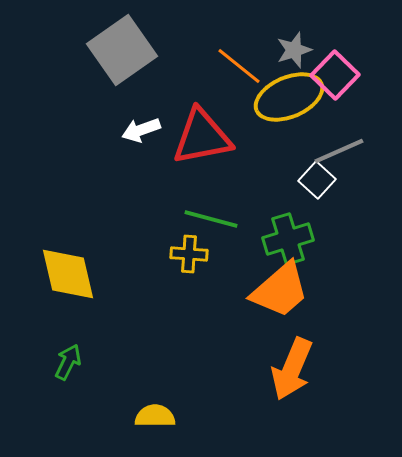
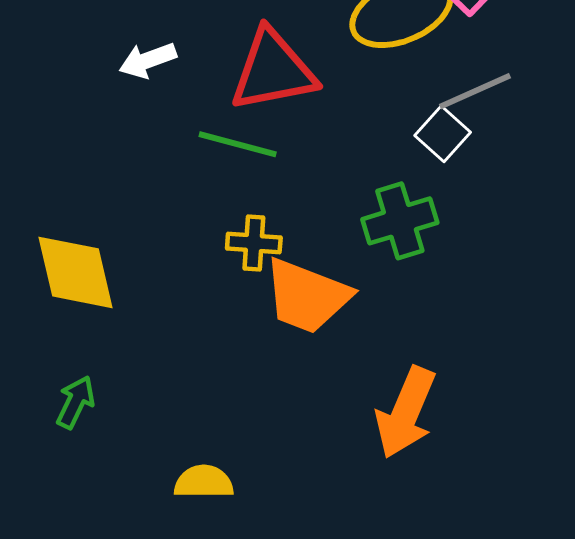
white arrow: (141, 130) -> (148, 60), moved
green line: (211, 219) -> (238, 144), moved
orange trapezoid: (280, 290) -> (307, 296), moved, turned 62

